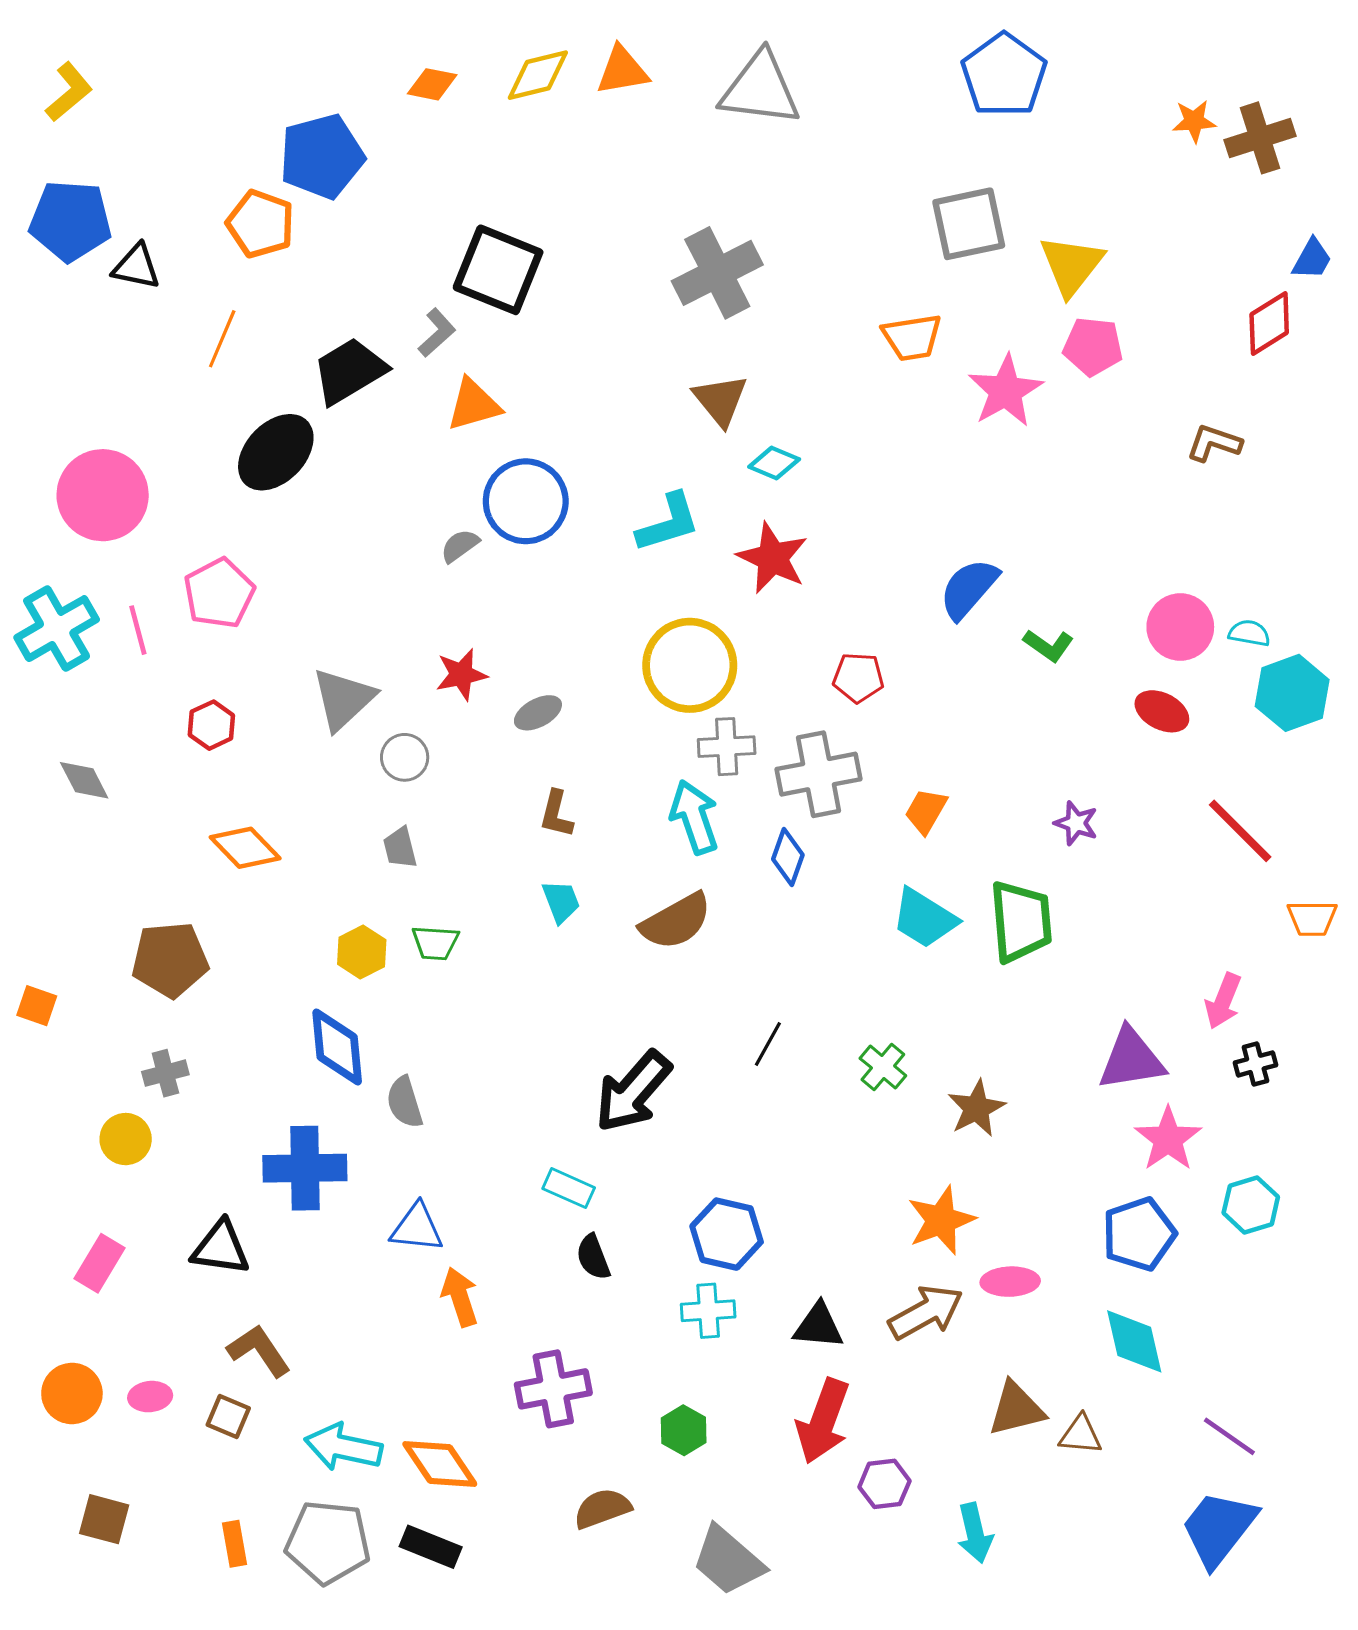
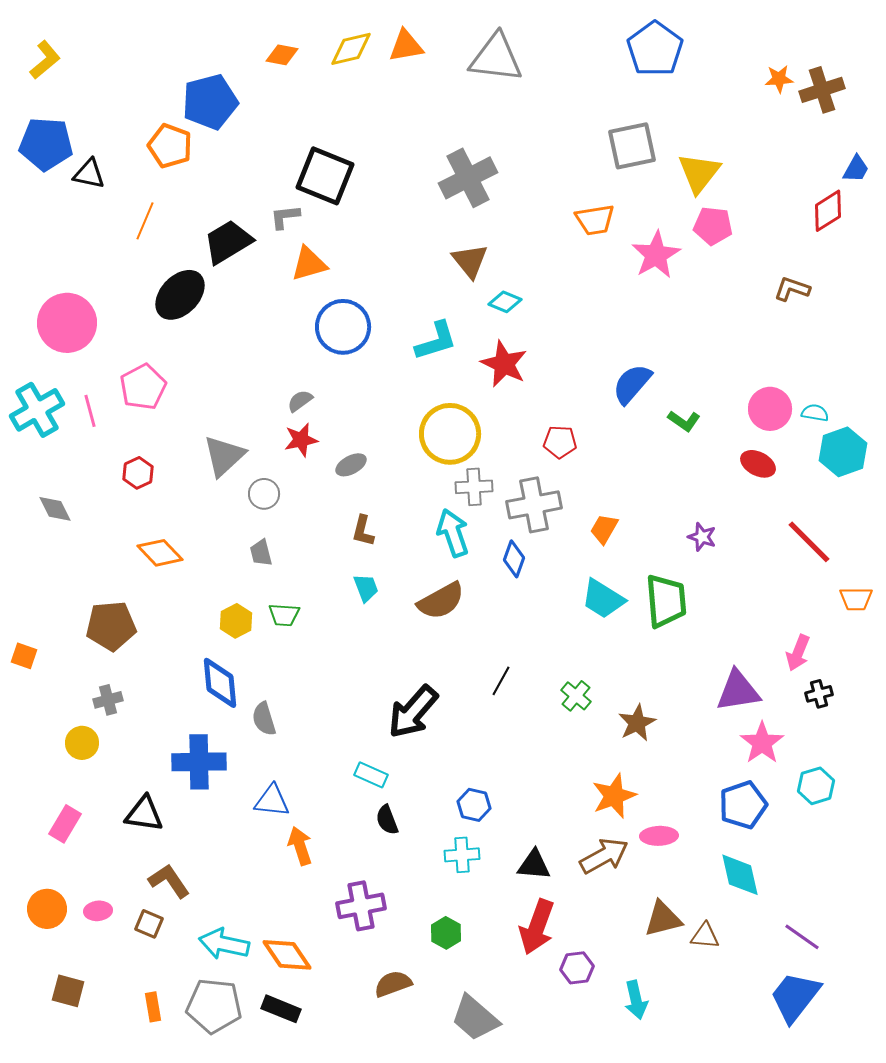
gray L-shape: (437, 333) -> (285, 217), turned -144
gray semicircle: (460, 546) -> (300, 401), moved
blue hexagon: (727, 1234) -> (474, 805), size x0.7

